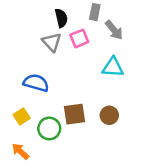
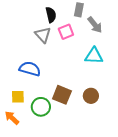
brown square: (74, 114) -> (62, 95), turned 30
yellow square: (22, 116) -> (18, 97), turned 32
orange arrow: (20, 151) -> (12, 118), moved

